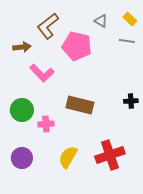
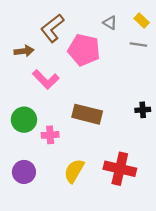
red cross: (110, 155) -> (120, 169), turned 32

